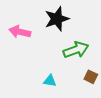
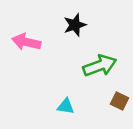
black star: (57, 19) -> (75, 25), size x0.7

